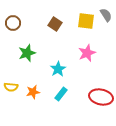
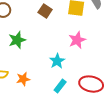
cyan star: (58, 69) -> (57, 61), moved
cyan rectangle: (61, 94) -> (60, 86), moved

